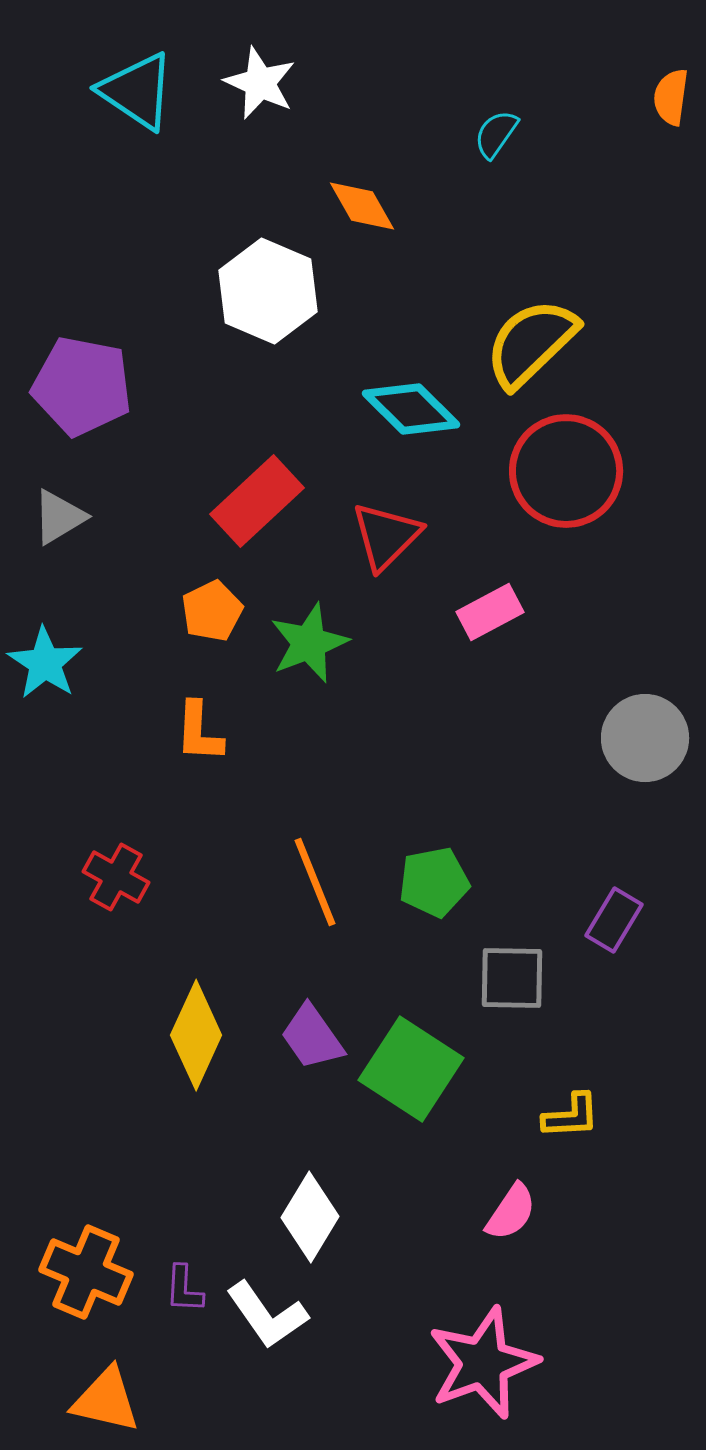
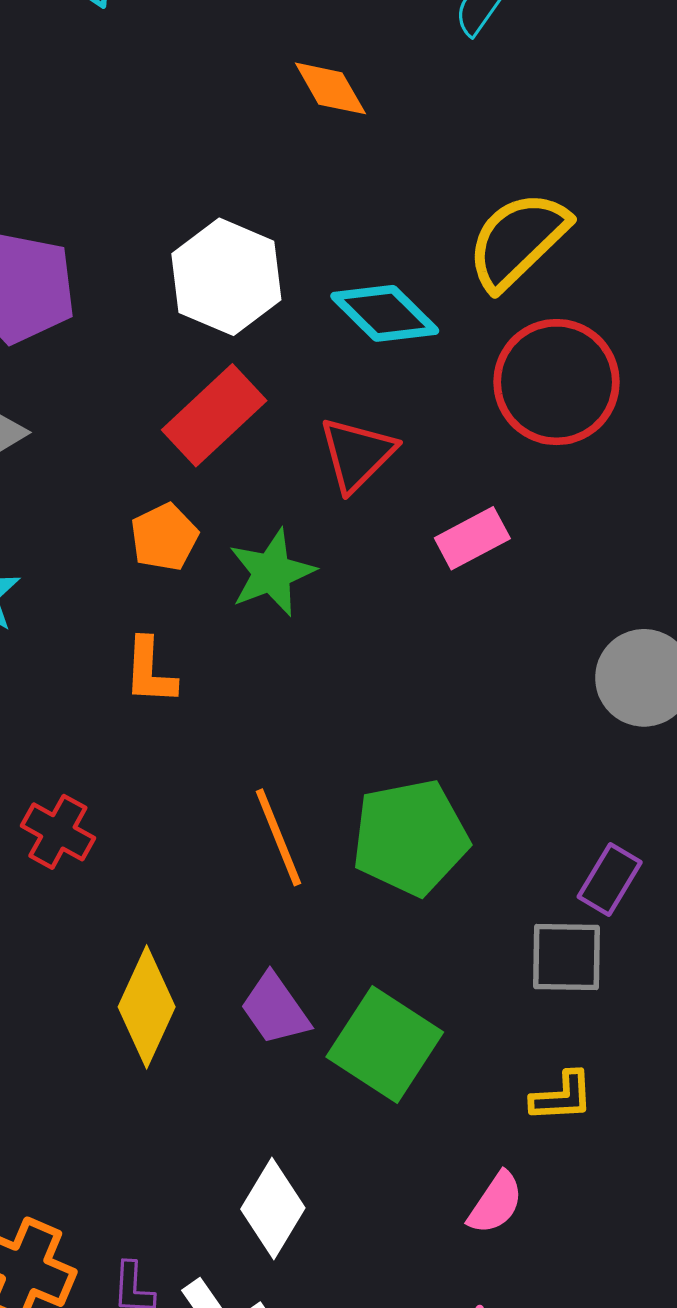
white hexagon: (268, 291) -> (226, 277), moved
green pentagon: (434, 882) -> (410, 837), size x1.5
gray square: (512, 978) -> (566, 957), moved

